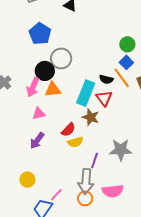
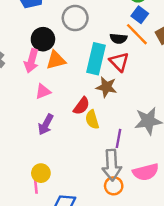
gray circle: (61, 58) -> (75, 18), moved
yellow semicircle: (75, 142) -> (92, 120), turned 98
pink line: (56, 195) -> (36, 185), moved, turned -40

